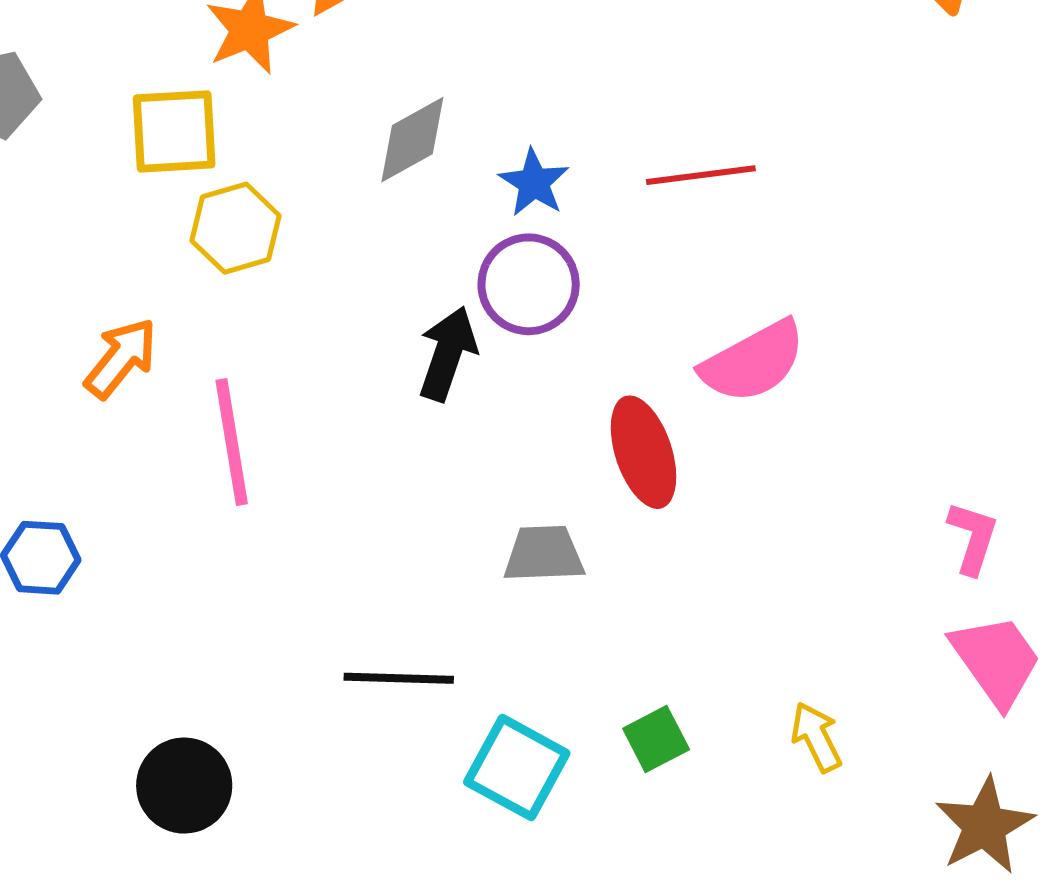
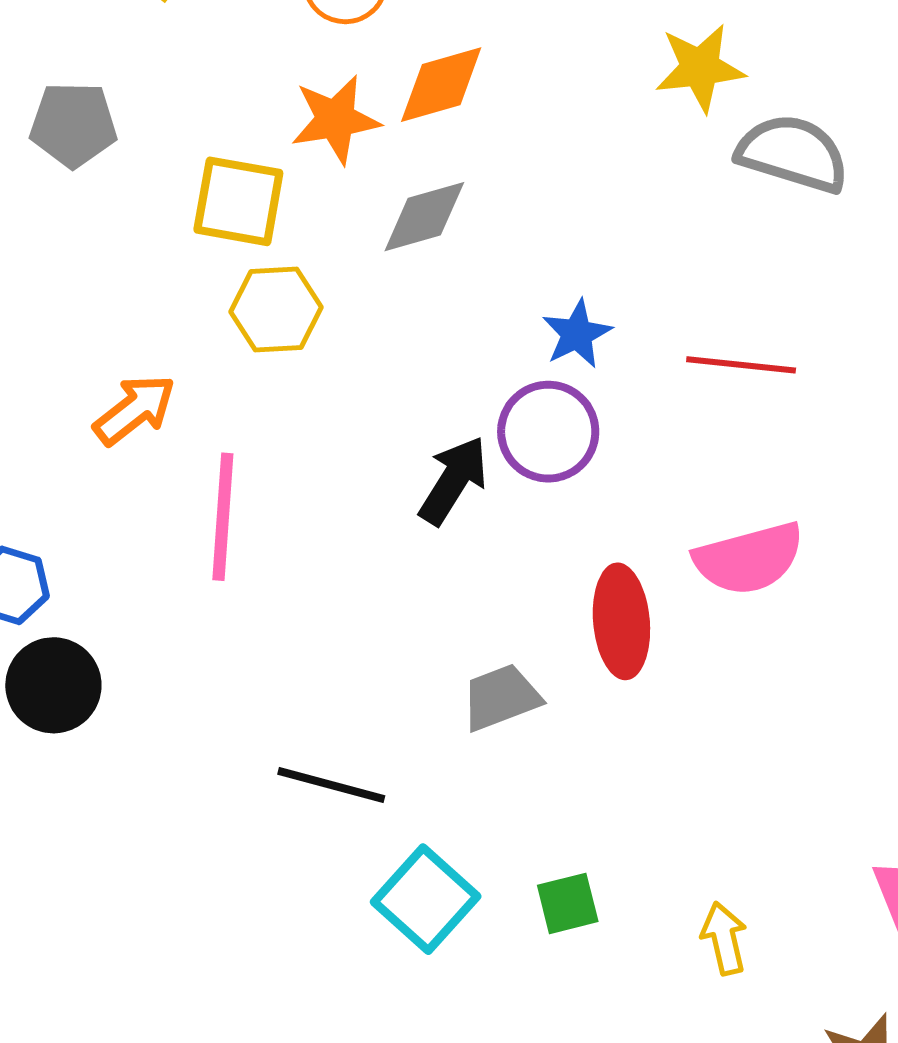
gray diamond: (412, 140) -> (424, 217), moved
gray trapezoid: (544, 554) -> (501, 697), turned -32
black circle: (184, 786) -> (53, 685), moved

